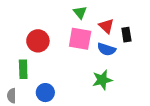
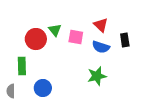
green triangle: (80, 12) -> (55, 30), moved
black rectangle: (126, 35) -> (125, 40), moved
pink square: (80, 39) -> (76, 37), size x0.7

